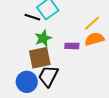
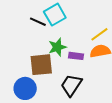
green star: (43, 38) -> (57, 47), moved
black trapezoid: (48, 76) -> (71, 85), moved

